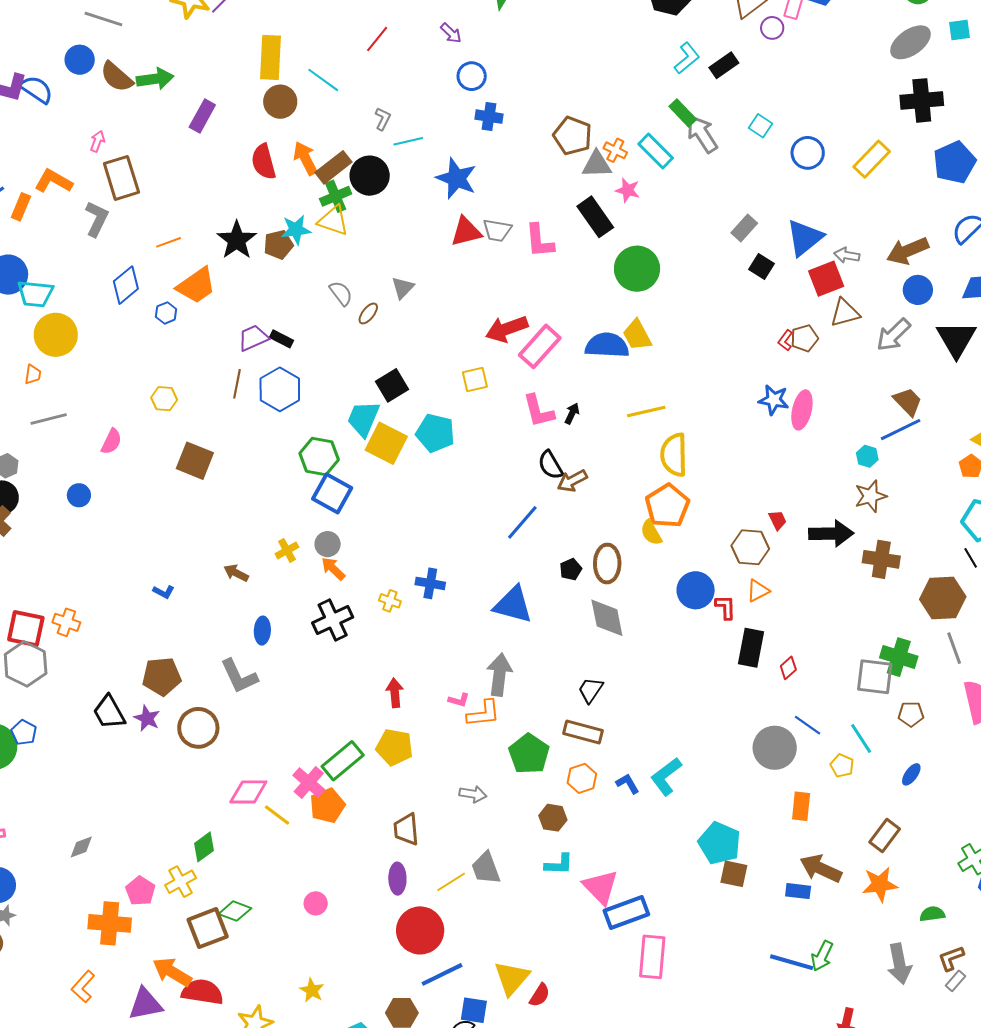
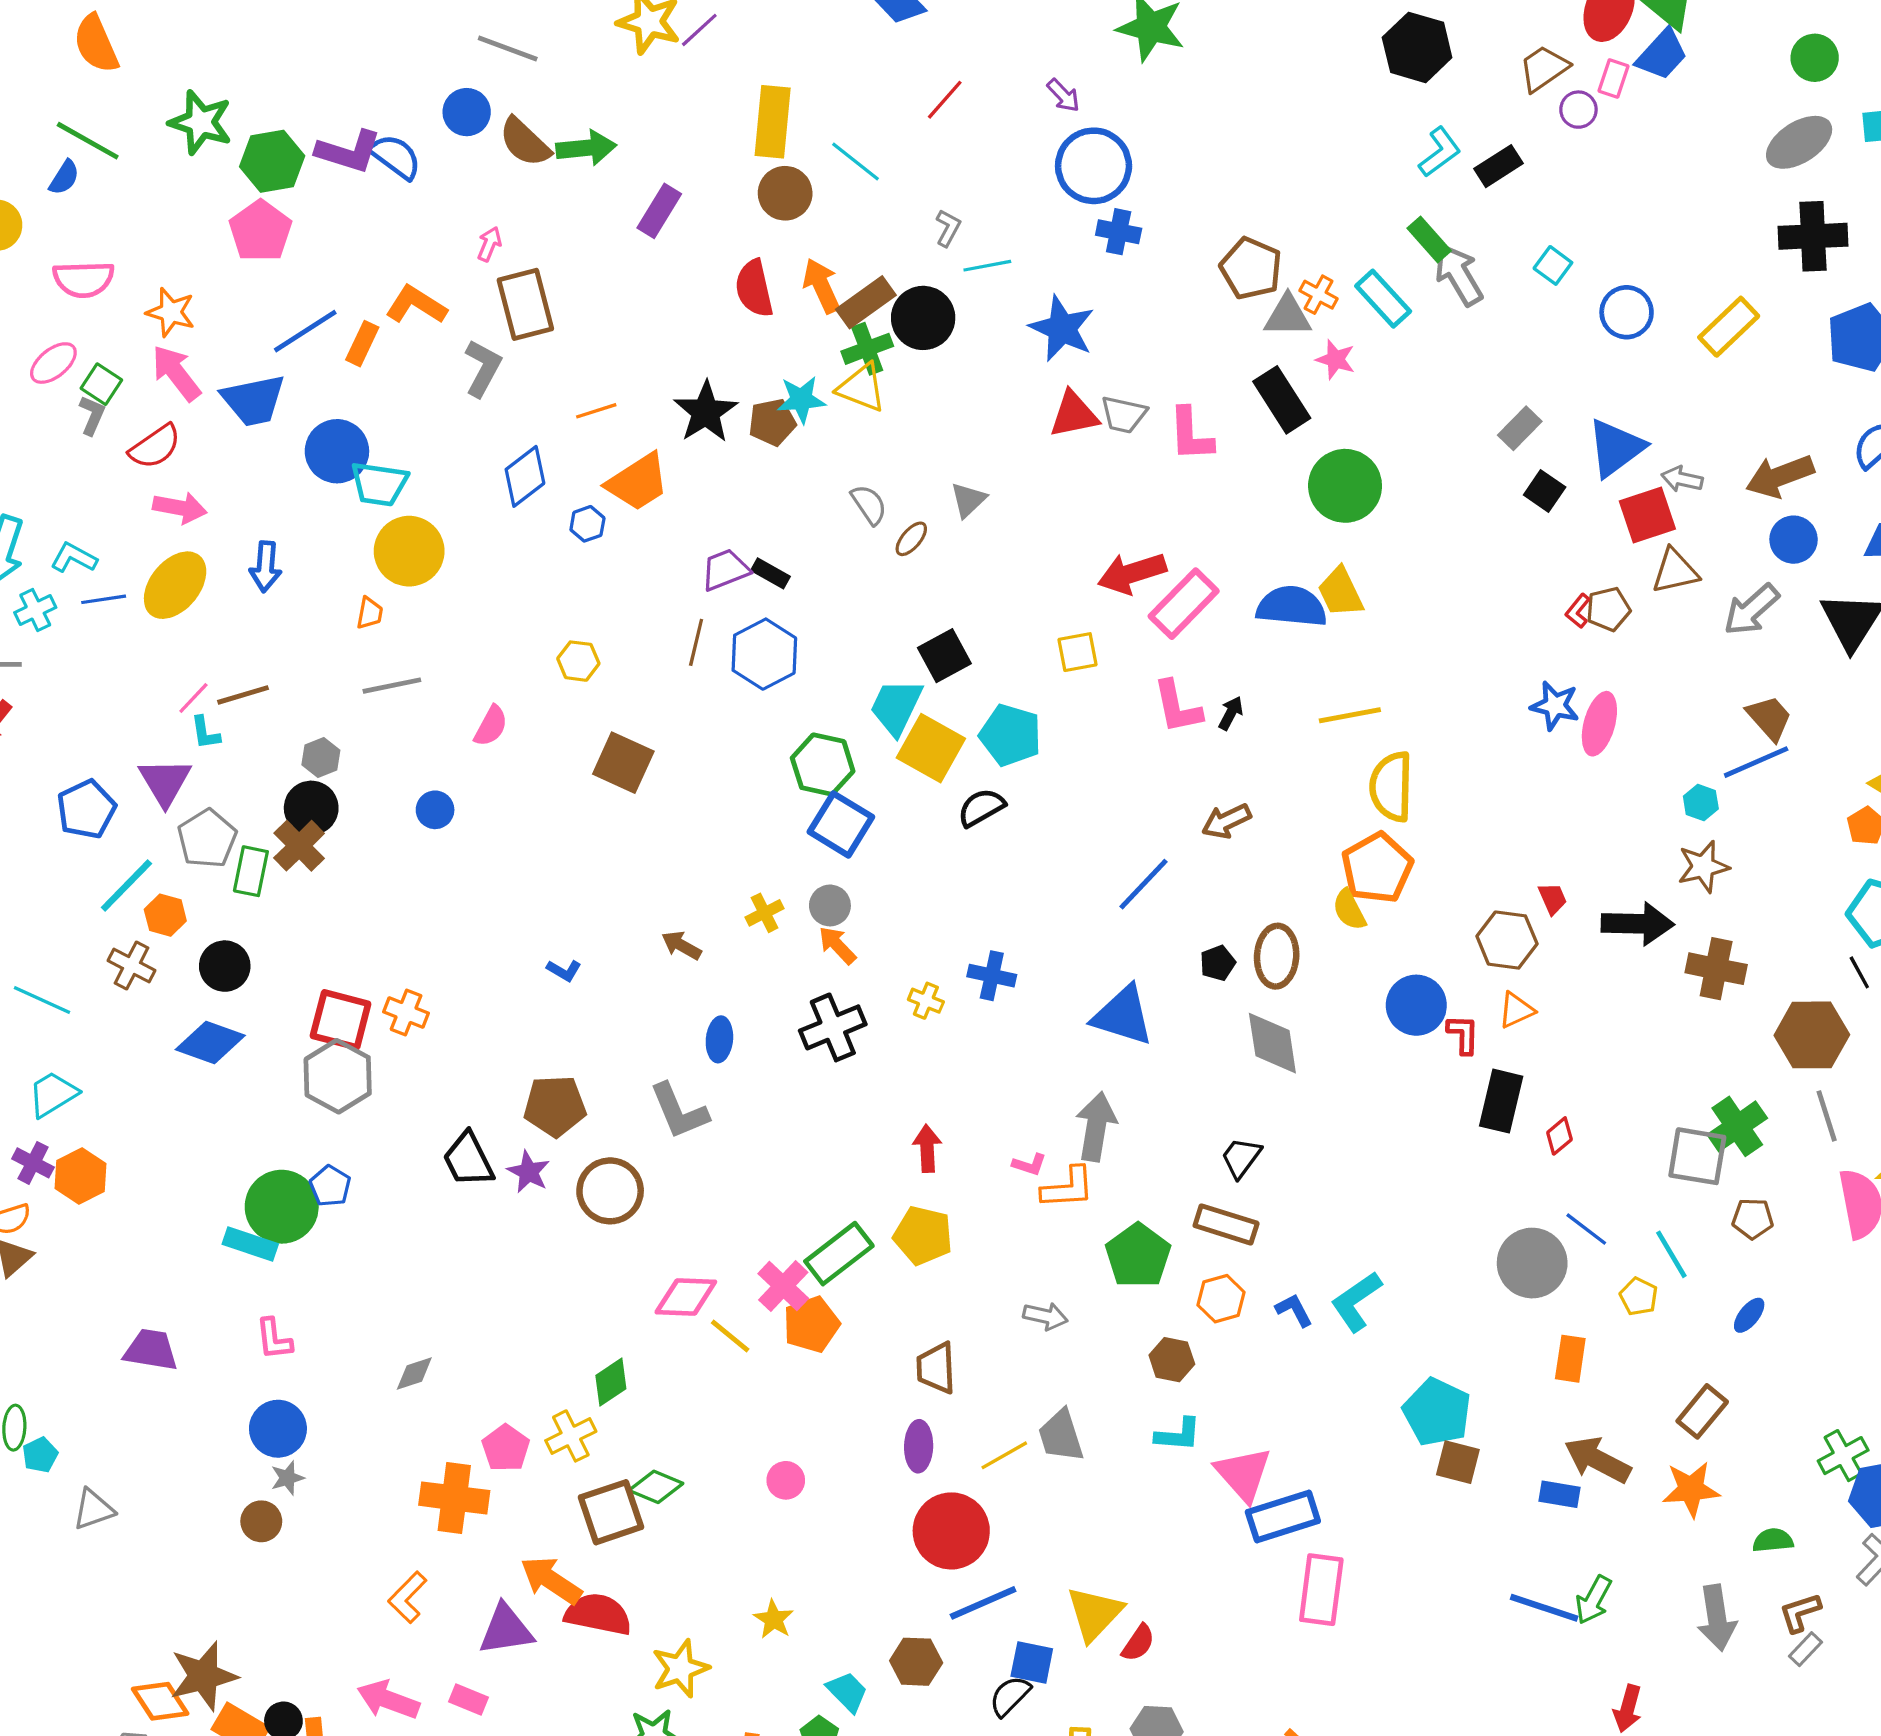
blue circle: (472, 76) -> (1094, 166), size x1.6
black semicircle: (550, 465) -> (981, 808), moved, turned 88
green cross: (899, 657) -> (1737, 1126), turned 36

